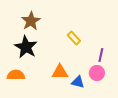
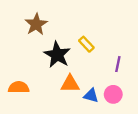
black star: (26, 47) -> (57, 55), moved
pink circle: (97, 73) -> (113, 94), moved

